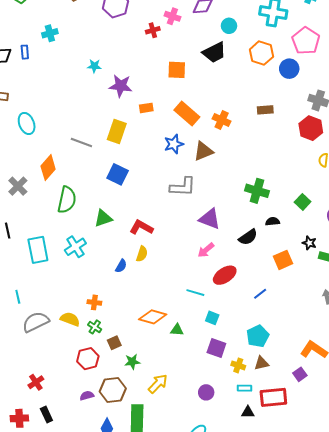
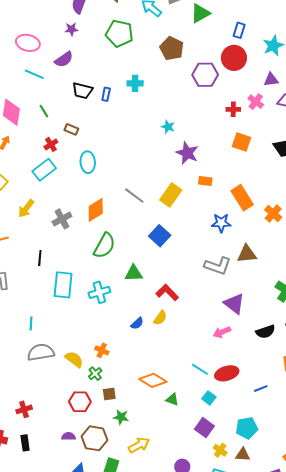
orange square: (177, 70) -> (241, 142), moved
brown triangle: (203, 151) -> (247, 254), moved
red ellipse: (225, 275) -> (227, 373), moved

